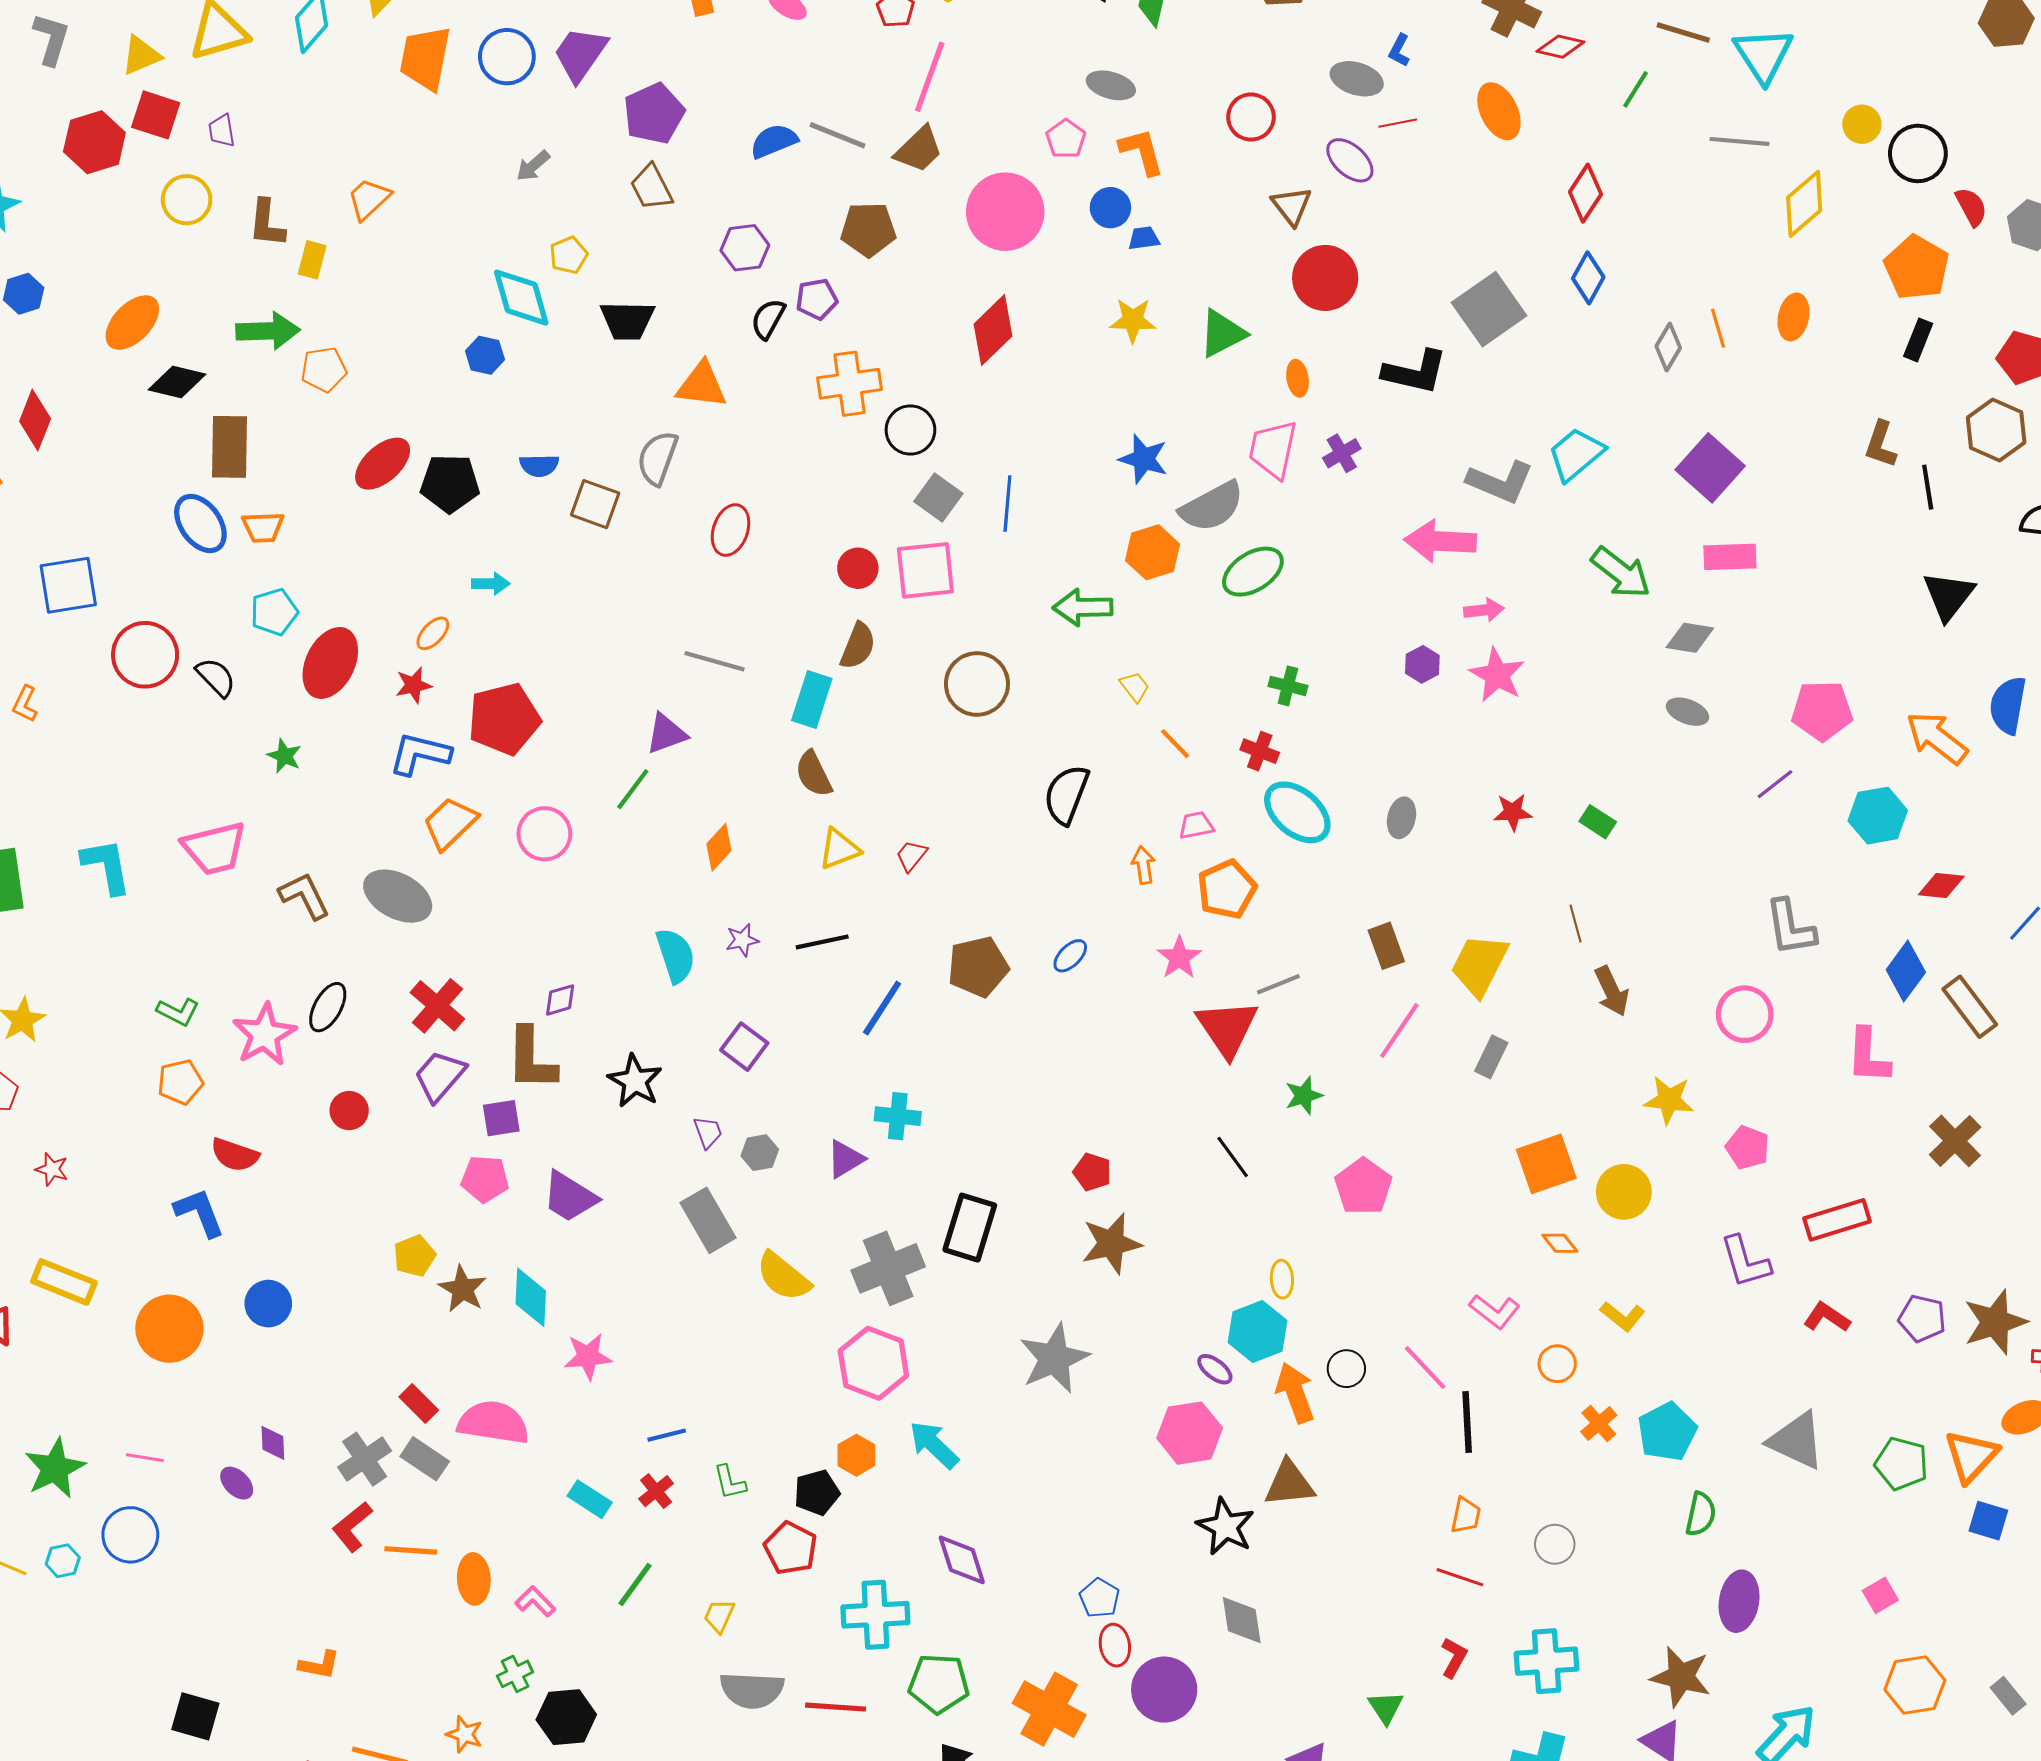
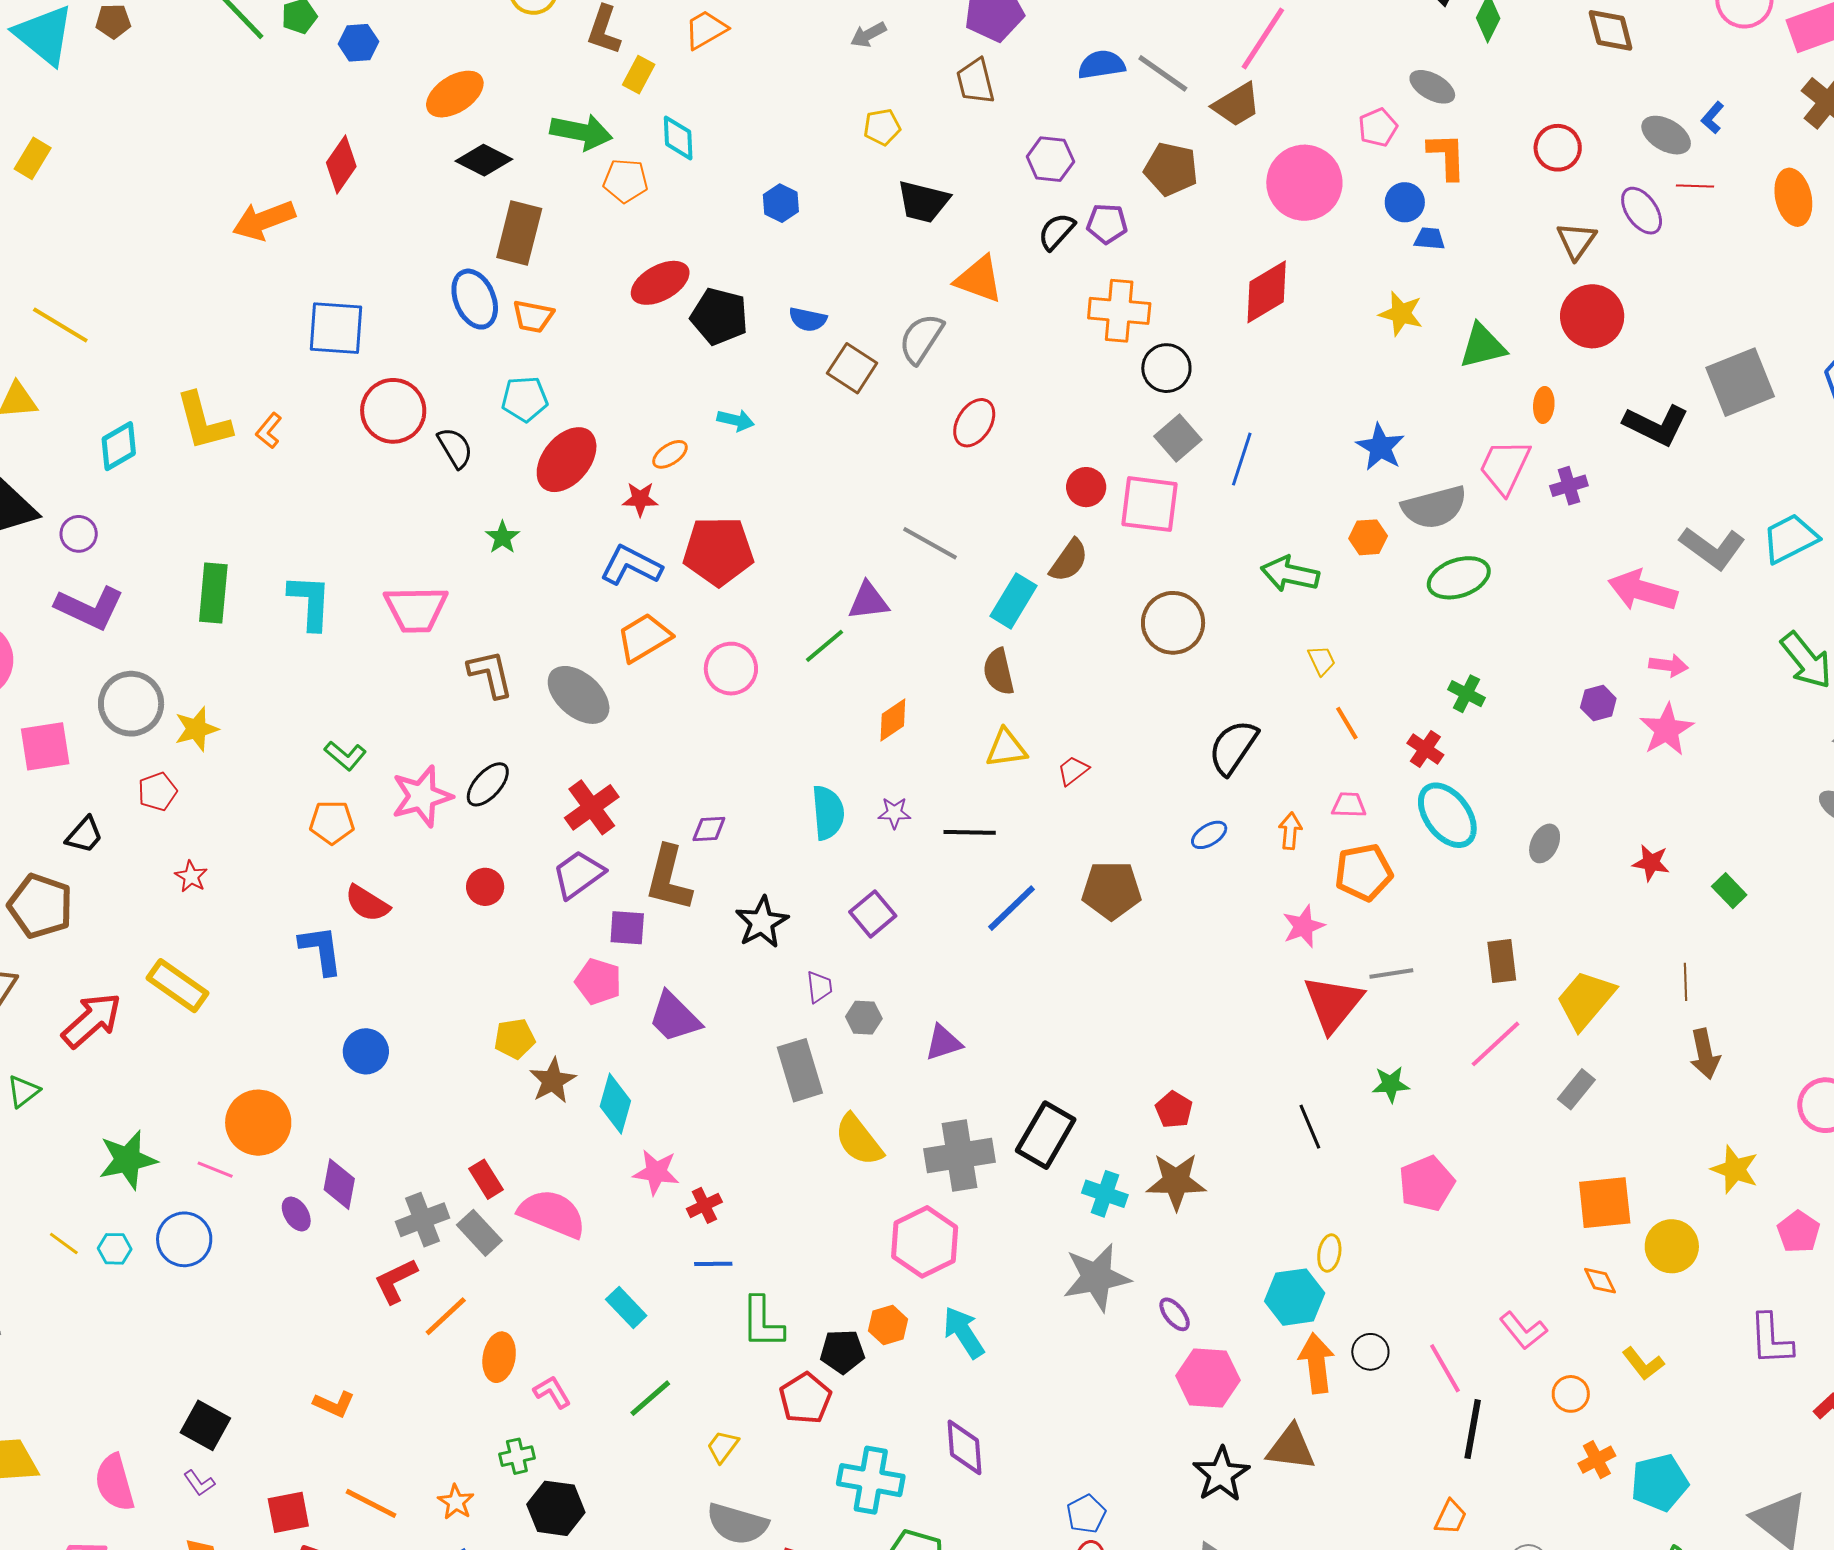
cyan diamond: (521, 298) -> (678, 138), moved, size x0.7
orange hexagon: (1152, 552) -> (1368, 537), size x0.7
blue ellipse: (1070, 956) -> (1209, 835), moved
cyan cross: (898, 1116) -> (1105, 1194), moved
orange circle: (169, 1329) -> (258, 1123), moved
purple ellipse: (1215, 1369) -> (1175, 1314), moved
purple diamond: (273, 1443) -> (339, 1184), size x1.4
green L-shape: (730, 1482) -> (762, 1322), size x1.5
red cross: (656, 1491) -> (704, 1205), moved
orange line: (411, 1550) -> (446, 1316), turned -60

